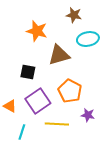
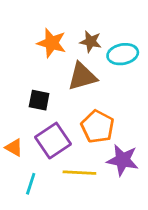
brown star: (74, 15) -> (91, 42), moved
purple star: (88, 115) -> (123, 160), size x1.6

